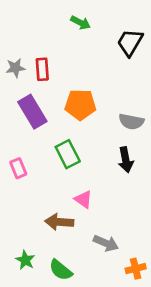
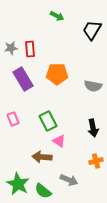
green rectangle: (68, 154) -> (48, 121), moved
black arrow: (126, 160) -> (93, 128), moved
gray arrow: (106, 243) -> (69, 180), moved
green star: (25, 260) -> (18, 184), size x1.6
orange cross: (136, 269) -> (96, 161), moved

